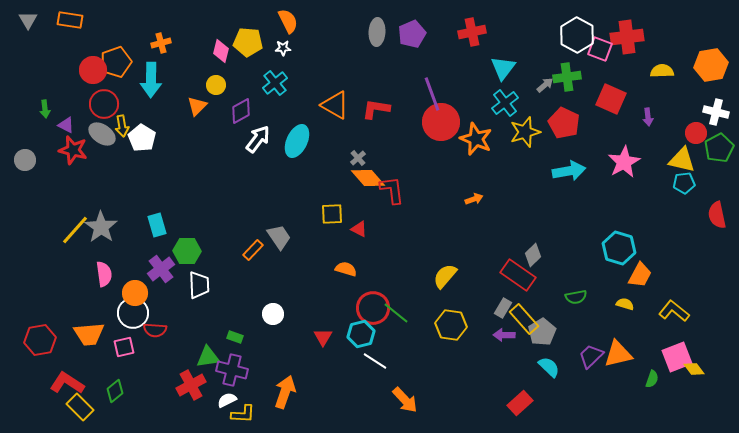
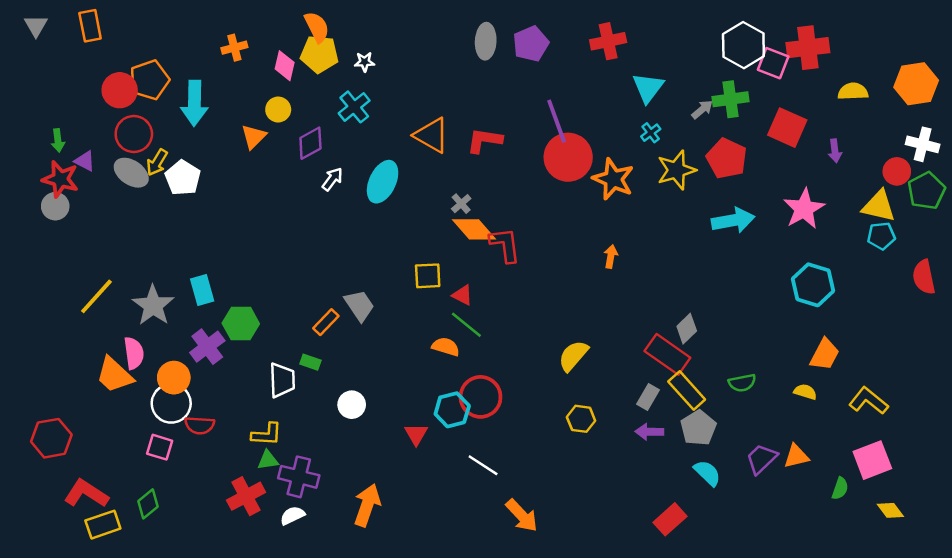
orange rectangle: (70, 20) -> (90, 26), turned 70
orange semicircle: (288, 21) -> (317, 27), moved
orange cross: (161, 43) -> (234, 48), moved
cyan cross: (505, 103) -> (651, 133), size x0.6
yellow arrow: (122, 126) -> (157, 162), turned 40
white arrow: (258, 139) -> (332, 179), size x0.7
red star: (73, 150) -> (60, 179), moved
gray circle: (25, 160) -> (55, 206), moved
orange arrow: (474, 199) -> (611, 256), turned -60
gray star: (101, 227) -> (153, 305), moved
cyan hexagon: (619, 248) -> (813, 285), moved
white trapezoid: (199, 285) -> (282, 380), moved
green line: (396, 313) -> (466, 325), moved
yellow rectangle: (524, 319) -> (687, 390), moved
yellow hexagon: (451, 325) -> (581, 419), size x0.7
orange trapezoid: (89, 334) -> (114, 375), moved, turned 48
cyan hexagon: (361, 334) -> (452, 410), moved
green rectangle: (235, 337) -> (310, 362), moved
pink square: (124, 347) -> (160, 447), turned 30
orange triangle: (618, 354) -> (796, 456), size x0.7
green triangle: (208, 357) -> (268, 460), size x0.7
yellow diamond: (694, 369) -> (890, 510), moved
yellow rectangle: (80, 407) -> (103, 525), turned -64
yellow L-shape: (243, 414) -> (267, 434), moved

